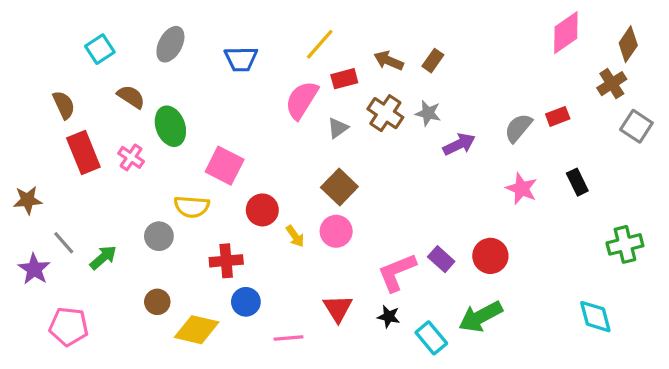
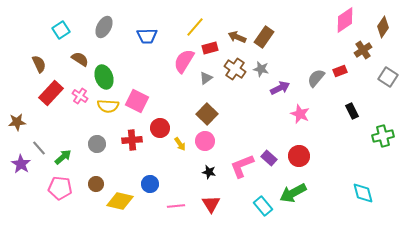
brown rectangle: (433, 61) -> (264, 37), size x1.5
brown cross: (612, 84) -> (363, 50), moved
red rectangle: (83, 153) -> (51, 93), turned 65
pink star: (522, 189) -> (300, 114), moved
yellow semicircle: (192, 207) -> (108, 106), moved
green cross: (625, 244) -> (383, 136), moved
red cross: (226, 261) -> (132, 140), moved
red triangle: (338, 308) -> (211, 204), moved
black star: (389, 317) -> (209, 172), moved
pink pentagon: (69, 326) -> (60, 188), moved

